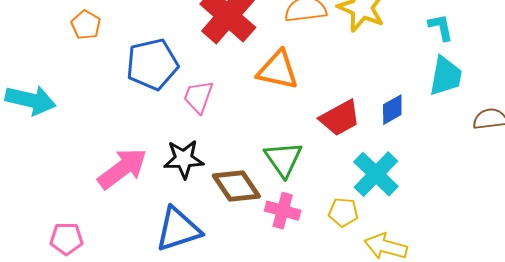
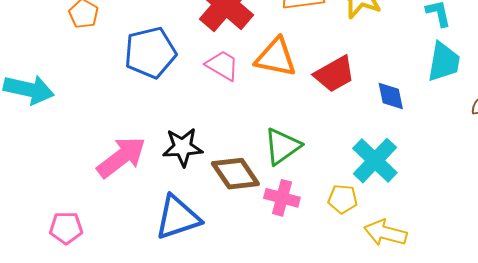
pink trapezoid: (198, 97) -> (222, 65), moved, turned 102
blue diamond: (392, 110) -> (391, 96), turned -72
red trapezoid: (340, 118) -> (334, 74), moved
green triangle: (283, 159) -> (282, 146), turned 30

